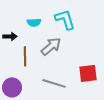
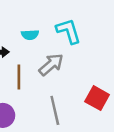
red square: (88, 73) -> (97, 98), turned 36
gray line: (54, 83) -> (55, 110), turned 60

